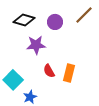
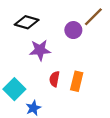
purple circle: (55, 22) -> (73, 30), moved
red semicircle: (49, 71) -> (54, 79), turned 40

